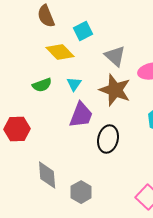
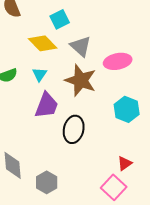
cyan square: (83, 31) -> (60, 19), moved
yellow diamond: (60, 52) -> (43, 43), moved

